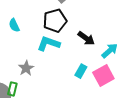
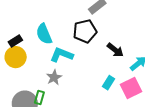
cyan semicircle: (14, 25) -> (44, 34), size x1.5
cyan L-shape: (49, 44) -> (62, 55), moved

